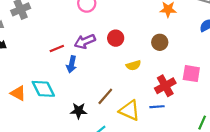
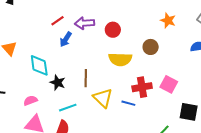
red line: (57, 49) -> (58, 21), turned -32
yellow semicircle: (133, 65) -> (120, 59), size x1.6
cyan diamond: (43, 89) -> (39, 65), moved
brown line: (105, 96) -> (86, 78), turned -60

